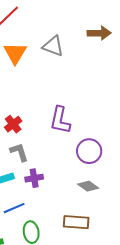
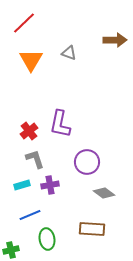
gray triangle: (53, 46) -> (69, 53), size x0.7
purple L-shape: (60, 120) -> (60, 124), moved
purple circle: (89, 151) -> (87, 162), moved

